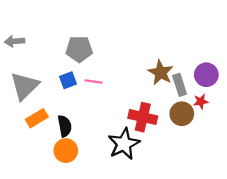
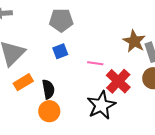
blue square: (68, 80) -> (60, 51), moved
pink line: (94, 81) -> (95, 63), moved
red cross: (143, 117) -> (118, 81), turned 30

